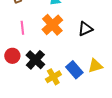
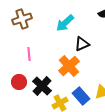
orange cross: (52, 25) -> (69, 66), moved
black triangle: (85, 29) -> (82, 44), moved

